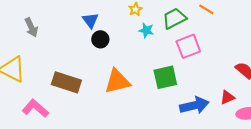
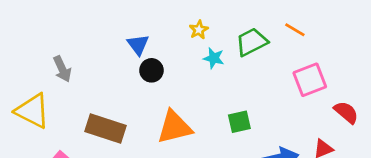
gray arrow: (31, 27) -> (62, 69), moved
pink square: (188, 46) -> (310, 80), moved
green square: (165, 77) -> (239, 122), size x0.7

